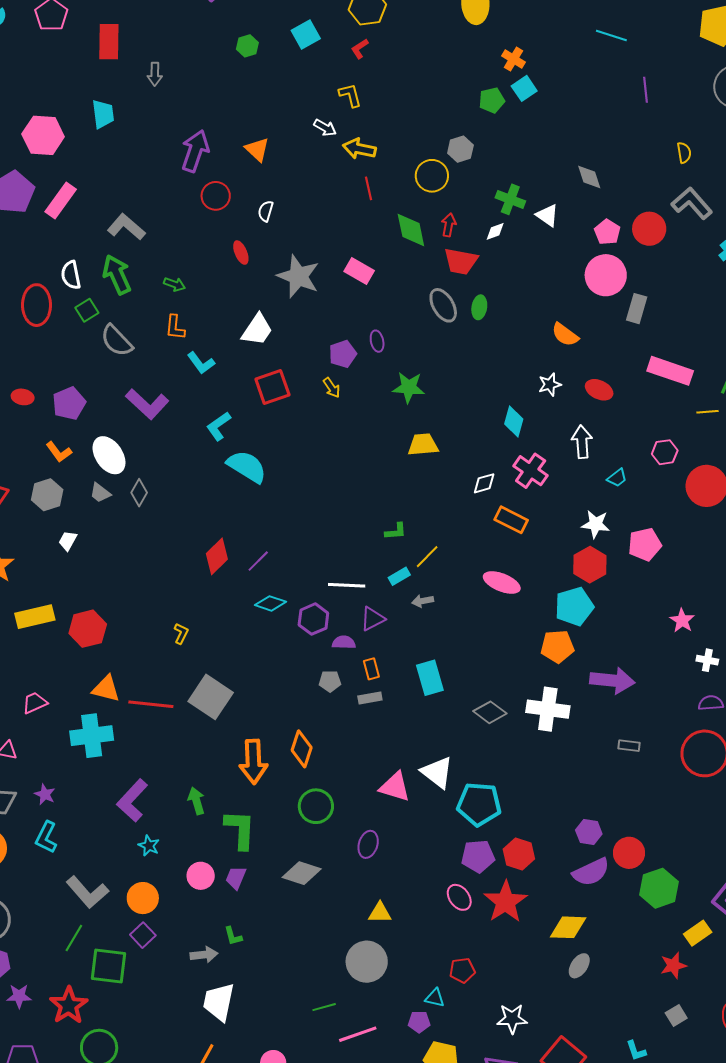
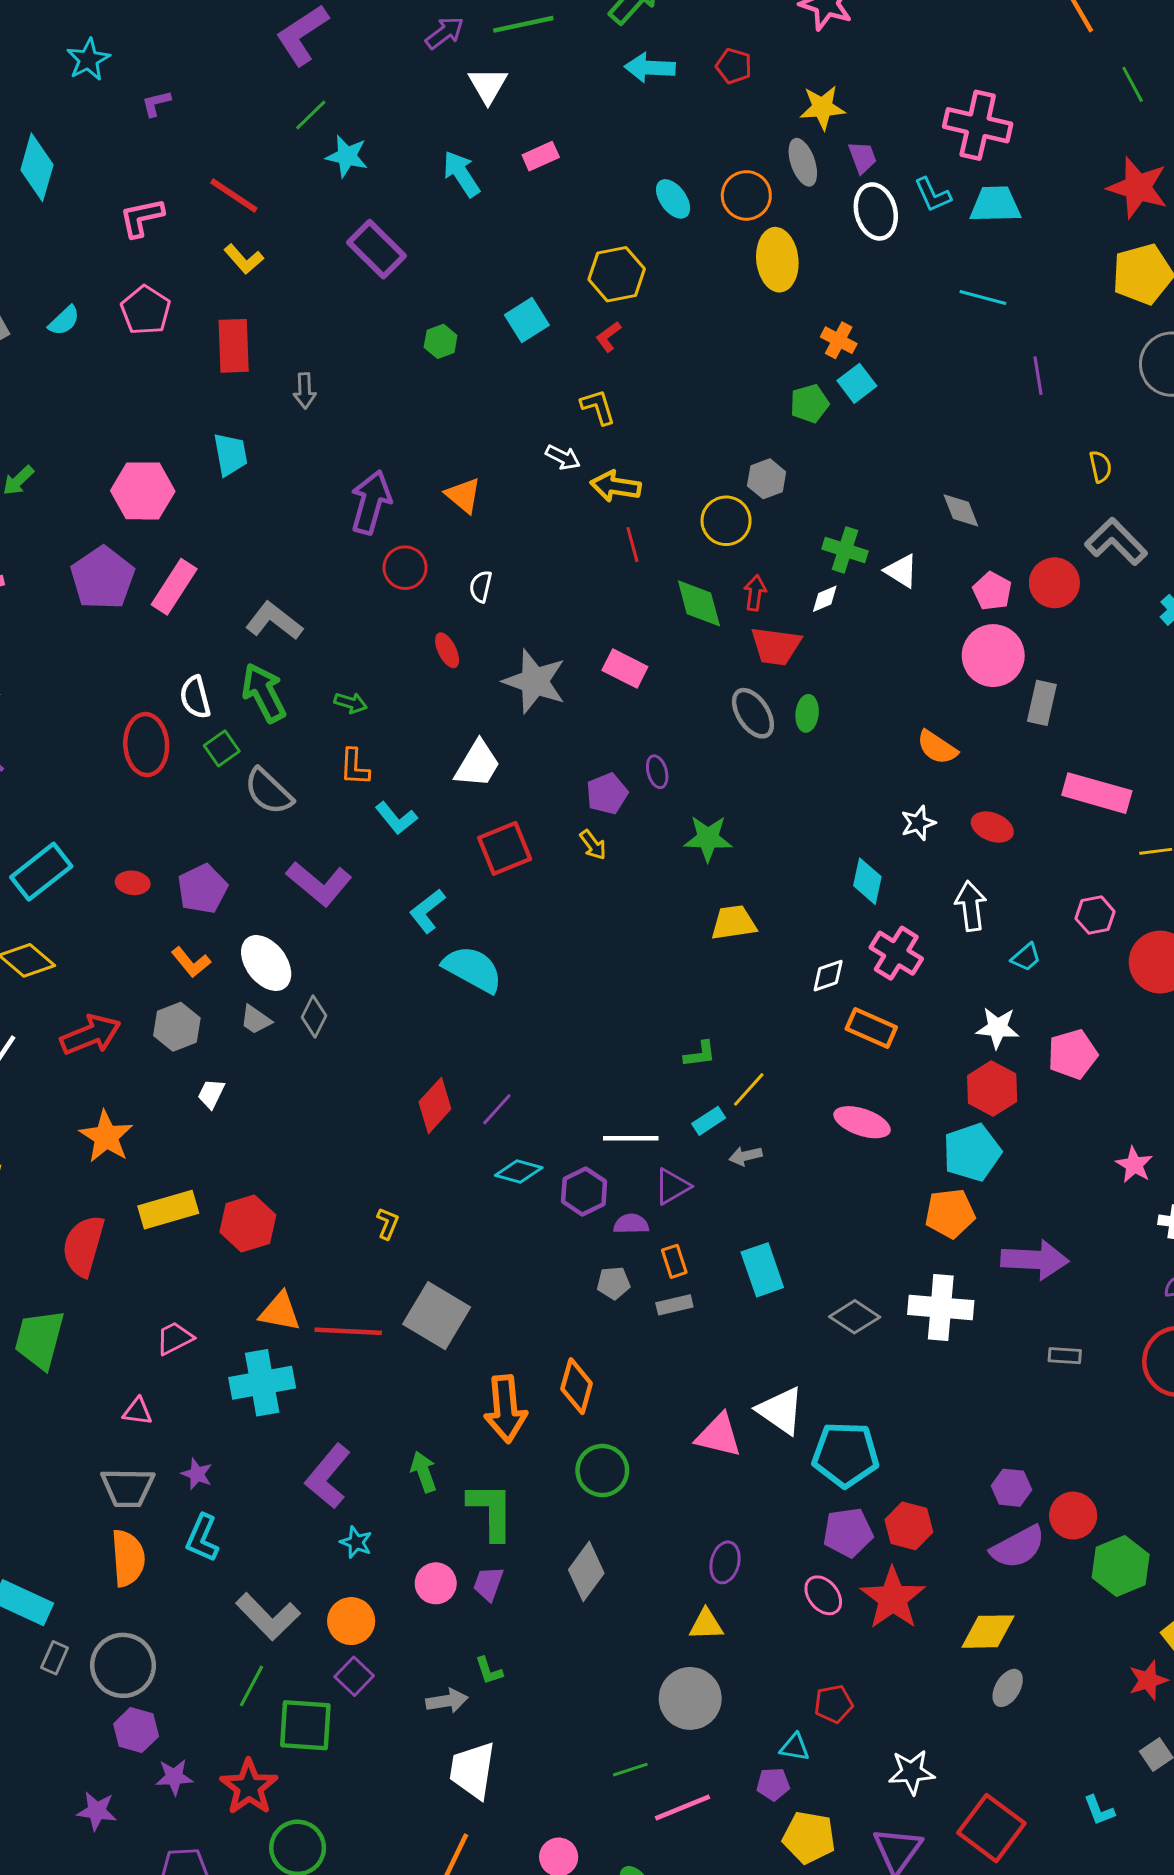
purple ellipse: (368, 844) -> (725, 1562), moved
gray diamond: (302, 873) -> (586, 1571), turned -69

